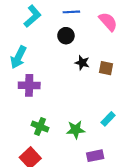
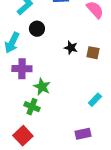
black circle: (66, 36) -> (37, 29), moved
green star: (76, 130) -> (42, 87), moved, turned 30

